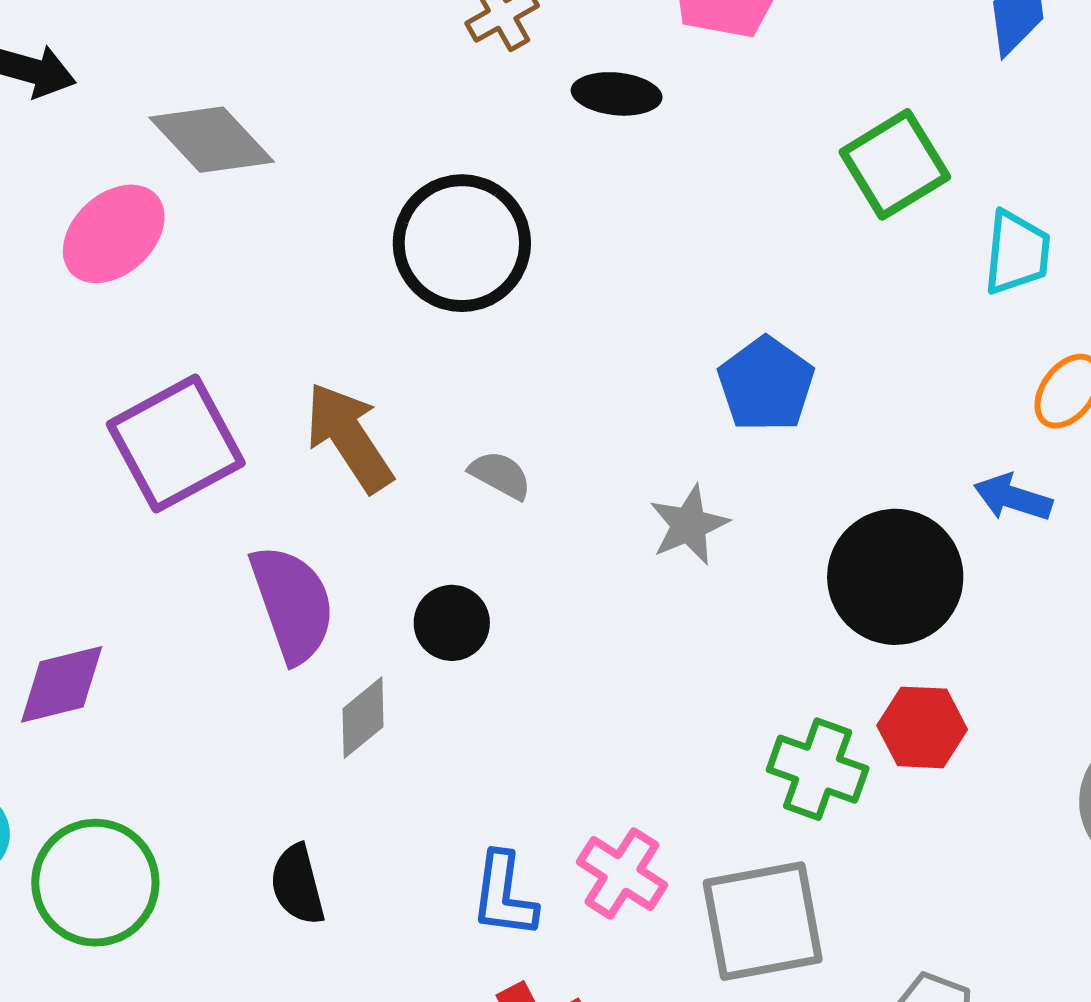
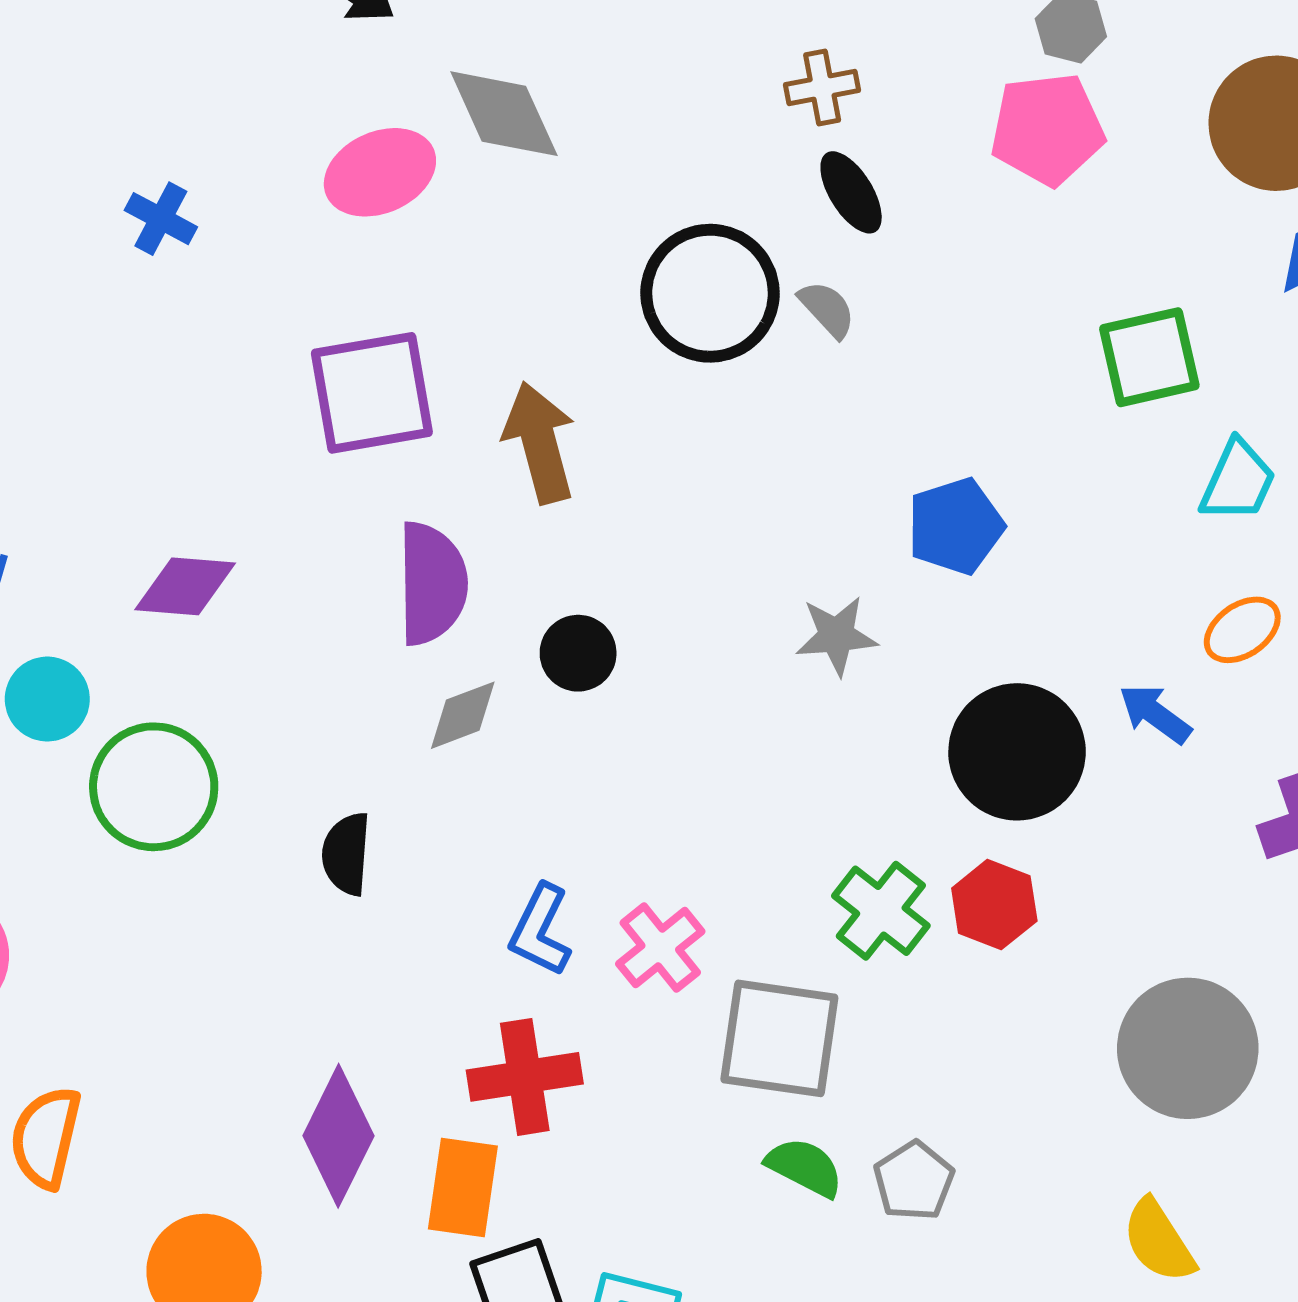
black ellipse: (617, 94) -> (851, 192), moved, turned 34
gray semicircle: (500, 475) -> (827, 309), moved

